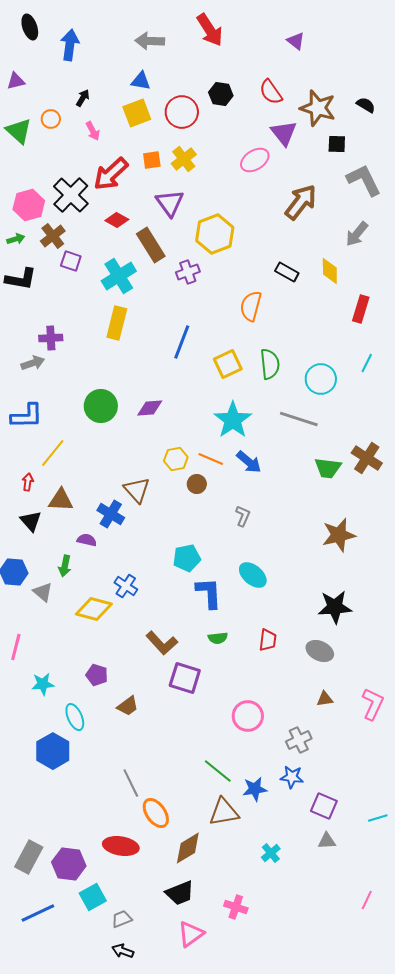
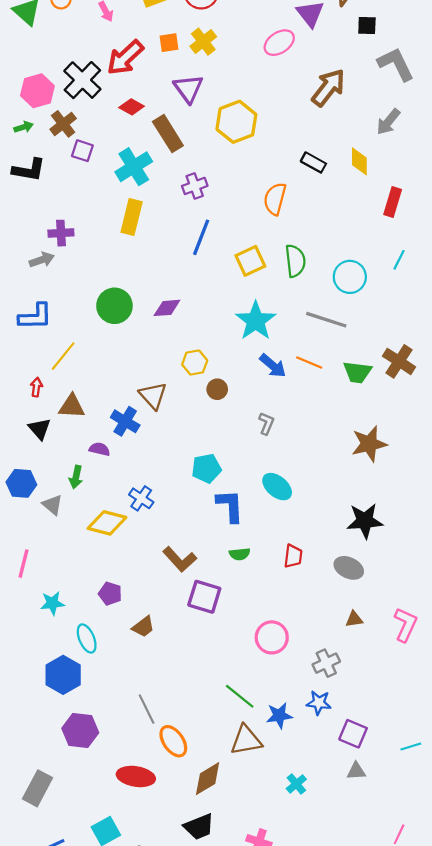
purple cross: (188, 272) -> (195, 186), moved
orange line: (211, 459) -> (309, 362), moved
purple hexagon: (69, 864) -> (80, 730), moved

